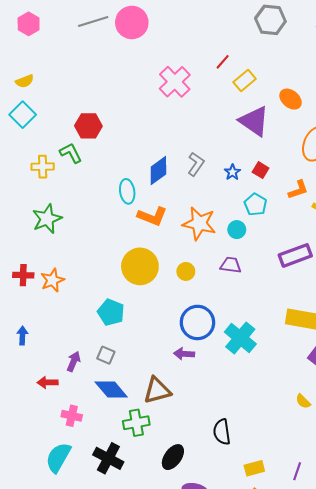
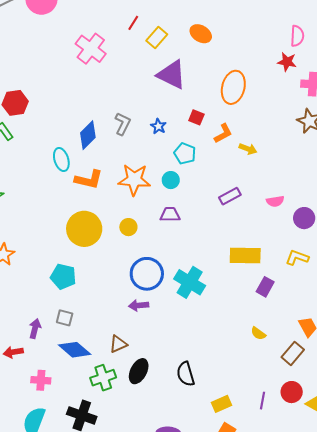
orange ellipse: (291, 99) -> (201, 34), moved
red square: (261, 170) -> (196, 117), moved
purple rectangle: (295, 255) -> (230, 196), size x0.7
brown triangle: (157, 390) -> (118, 344), size x0.7
black ellipse: (173, 457) -> (139, 371), moved

